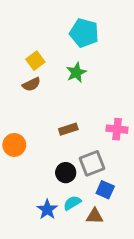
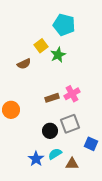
yellow square: (35, 61) -> (41, 46), moved
pink cross: (117, 129) -> (72, 94), moved, turned -35
blue square: (105, 190) -> (91, 144), moved

